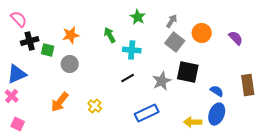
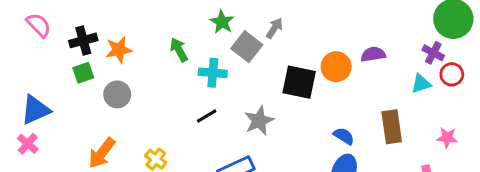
orange circle: (202, 33) -> (336, 67), moved
purple semicircle: (236, 38) -> (373, 54), turned -56
black cross: (30, 41) -> (83, 40), moved
gray square: (175, 42) -> (247, 47), moved
green square: (48, 50) -> (83, 73), turned -32
black square: (188, 72) -> (299, 82), moved

